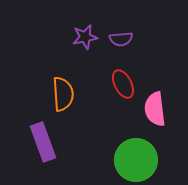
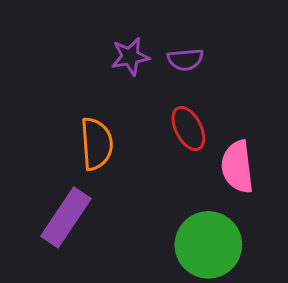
purple rectangle: (43, 142) -> (66, 217), turned 54

